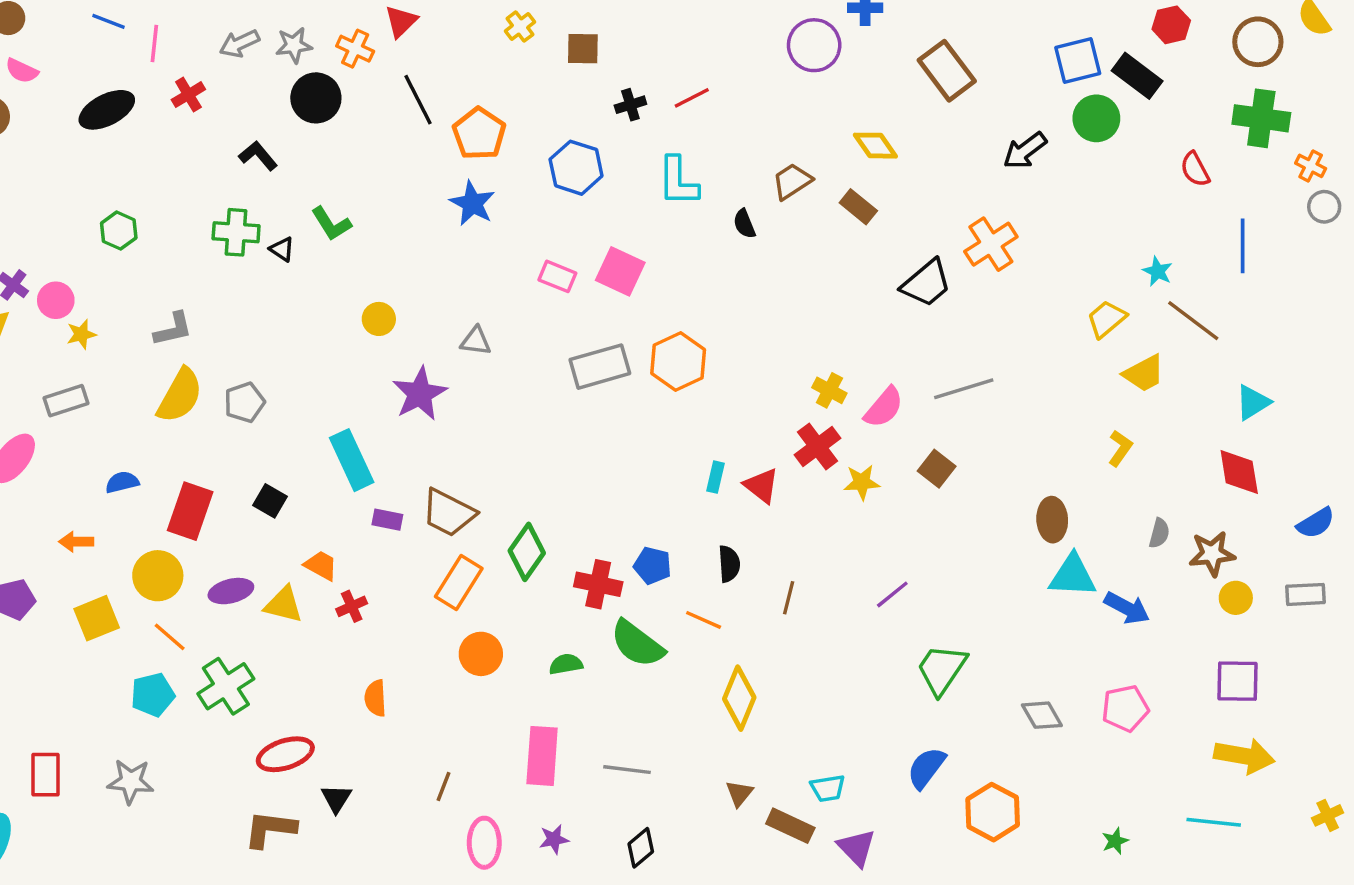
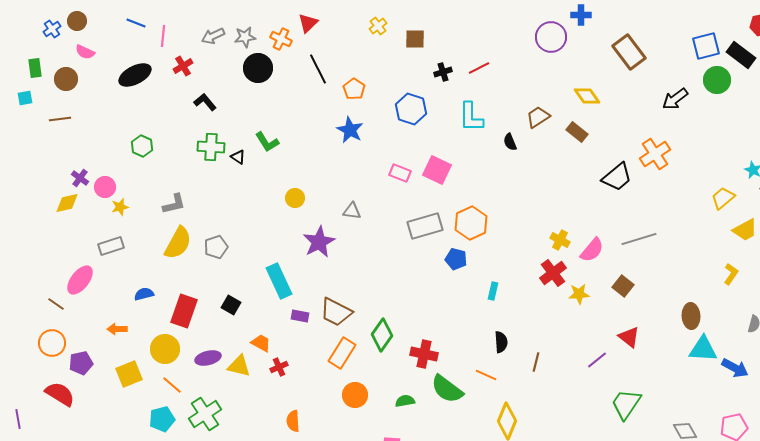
orange pentagon: (479, 134) -> (354, 89), size x0.7
black L-shape: (258, 156) -> (205, 102), moved
red triangle: (761, 486) -> (629, 337), moved
blue pentagon: (653, 566) -> (456, 259), moved

